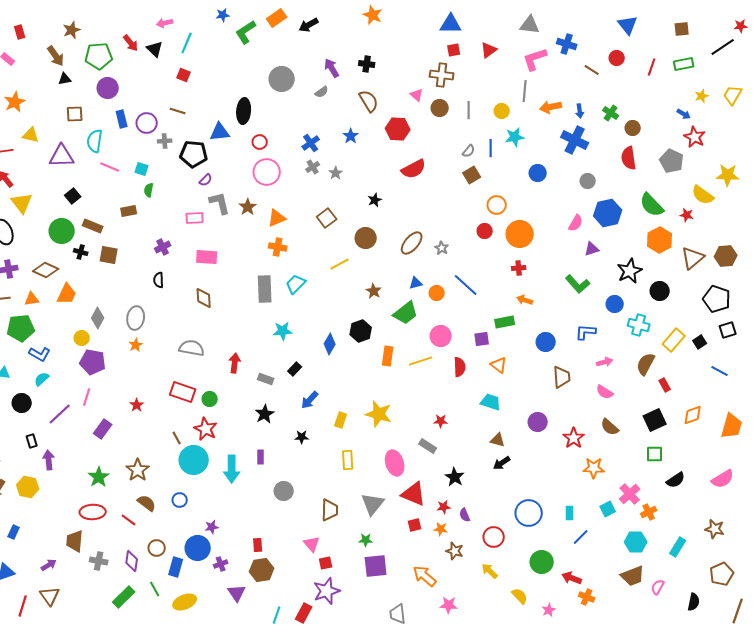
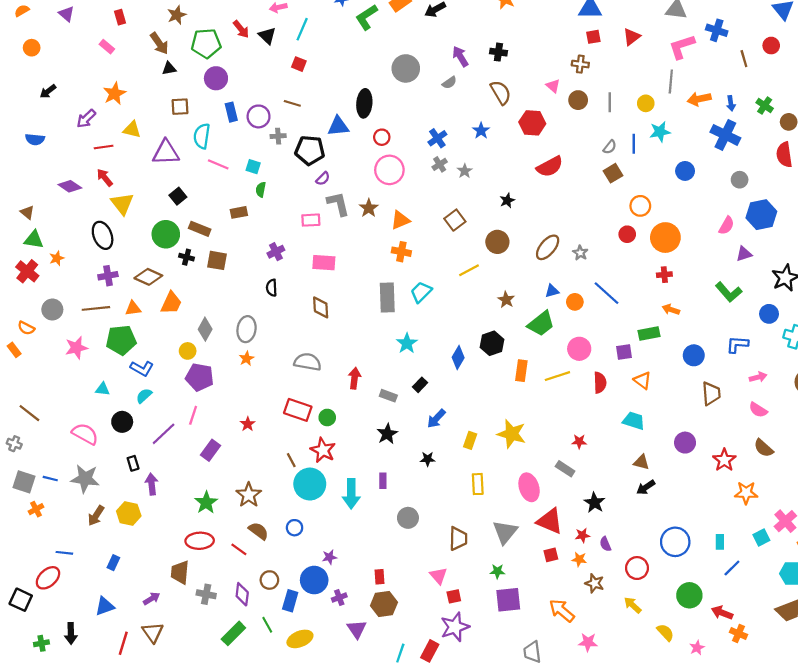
brown line: (592, 70) -> (744, 59), turned 42
brown cross: (442, 75) -> (580, 64), size x0.7
cyan star: (283, 331) -> (407, 343), turned -30

